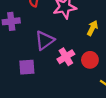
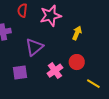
pink cross: (66, 57) -> (55, 71), moved

